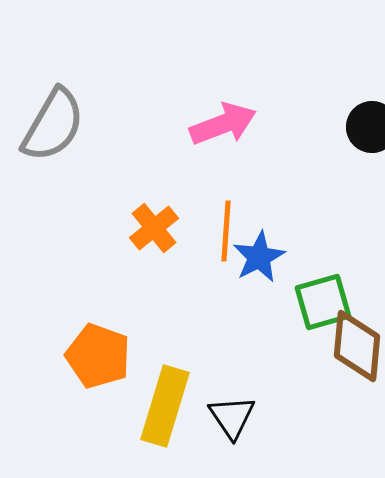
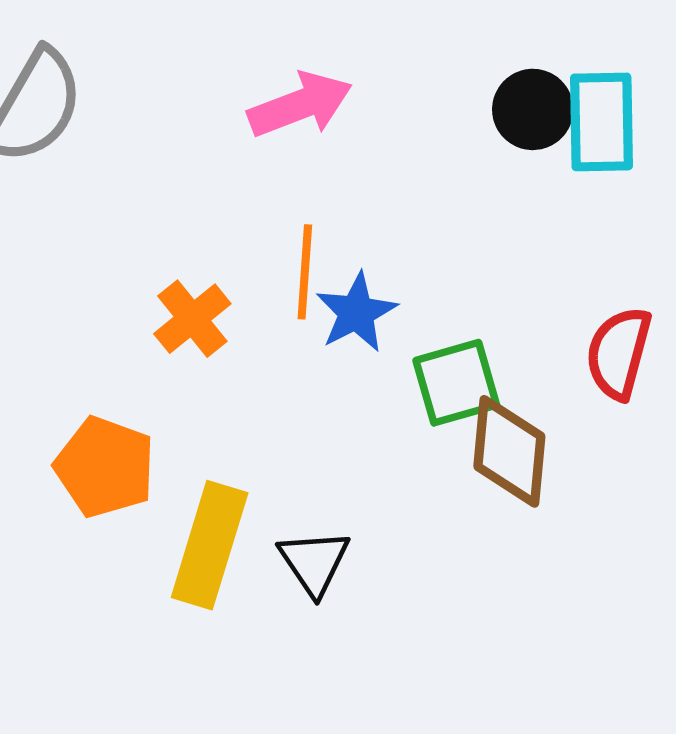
orange cross: (154, 228) -> (192, 319), moved

